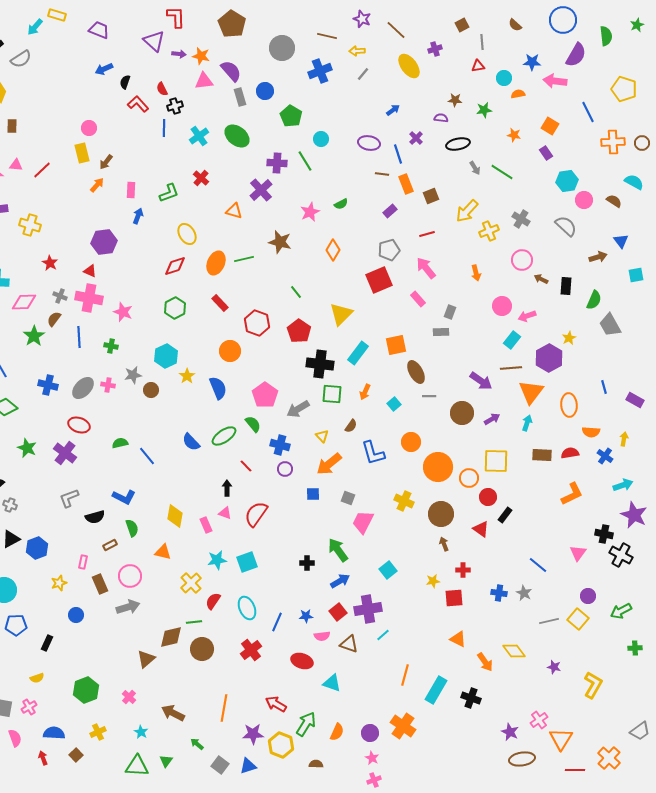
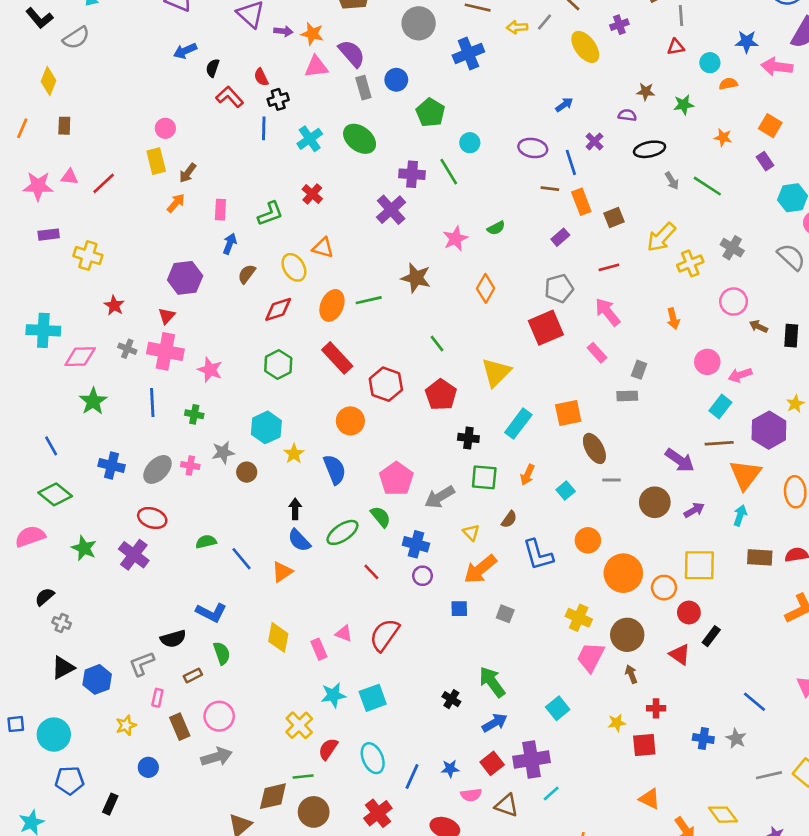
gray line: (363, 74) -> (545, 22), moved
orange triangle: (234, 211) -> (323, 248), moved
red triangle: (90, 271) -> (167, 316), turned 48
red rectangle: (220, 303) -> (337, 358), size x1.4
brown semicircle: (54, 319) -> (247, 274), moved
black cross: (320, 364) -> (468, 438), size x0.6
black arrow: (227, 488) -> (295, 509), moved
gray L-shape: (69, 498) -> (142, 664), moved
pink trapezoid: (363, 522) -> (590, 657), moved
orange triangle: (163, 552) -> (282, 572), moved, turned -48
black cross: (307, 563) -> (451, 699), turned 32

